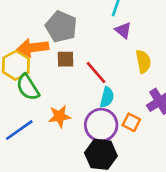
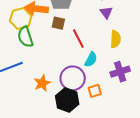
cyan semicircle: (107, 97) -> (91, 60), moved
orange star: (60, 116) -> (42, 83), moved, turned -30
orange square: (131, 122) -> (95, 91), moved, turned 32

